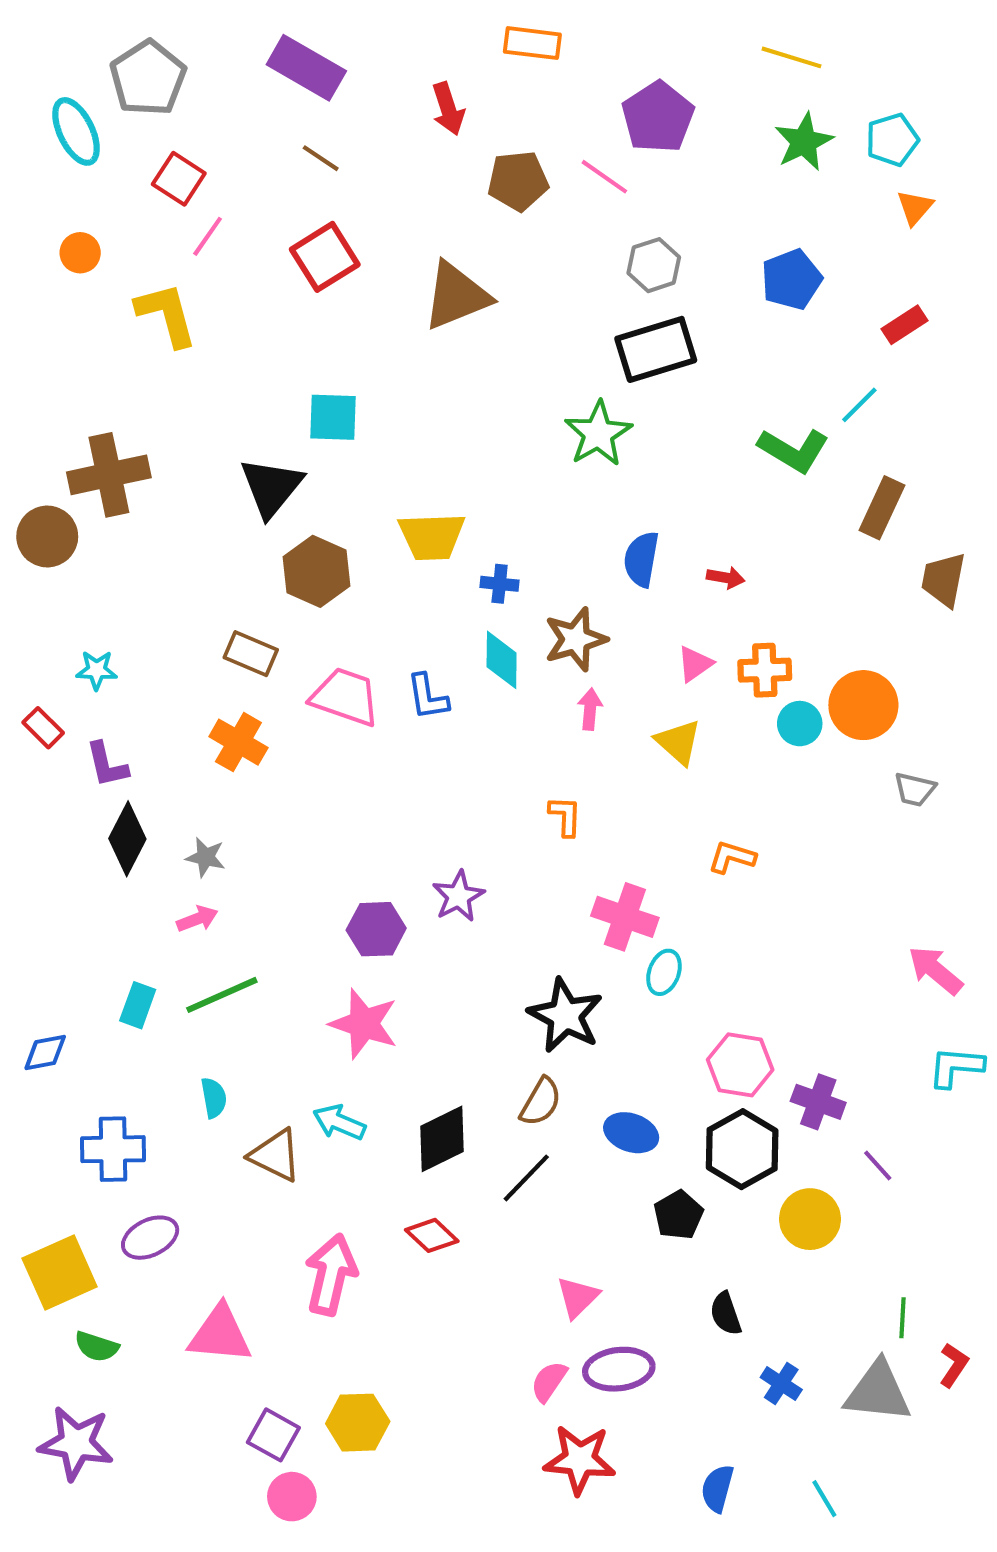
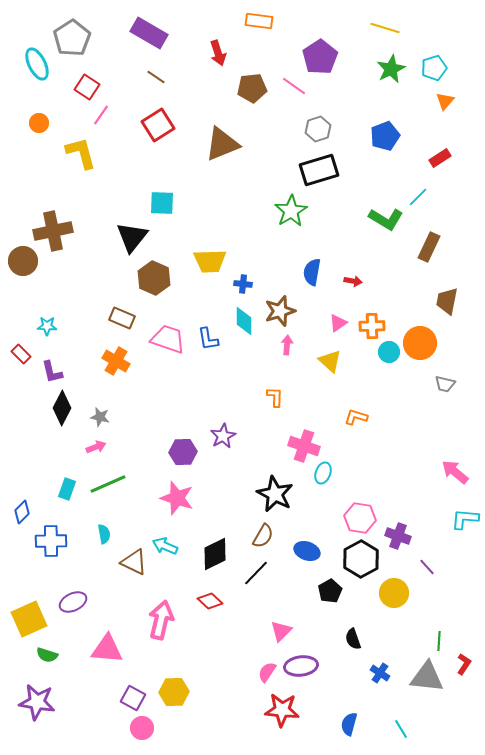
brown trapezoid: (944, 580) -> (447, 301), moved
blue diamond: (45, 1053) -> (22, 512), turned -35
blue cross: (113, 1149) -> (51, 541), moved

